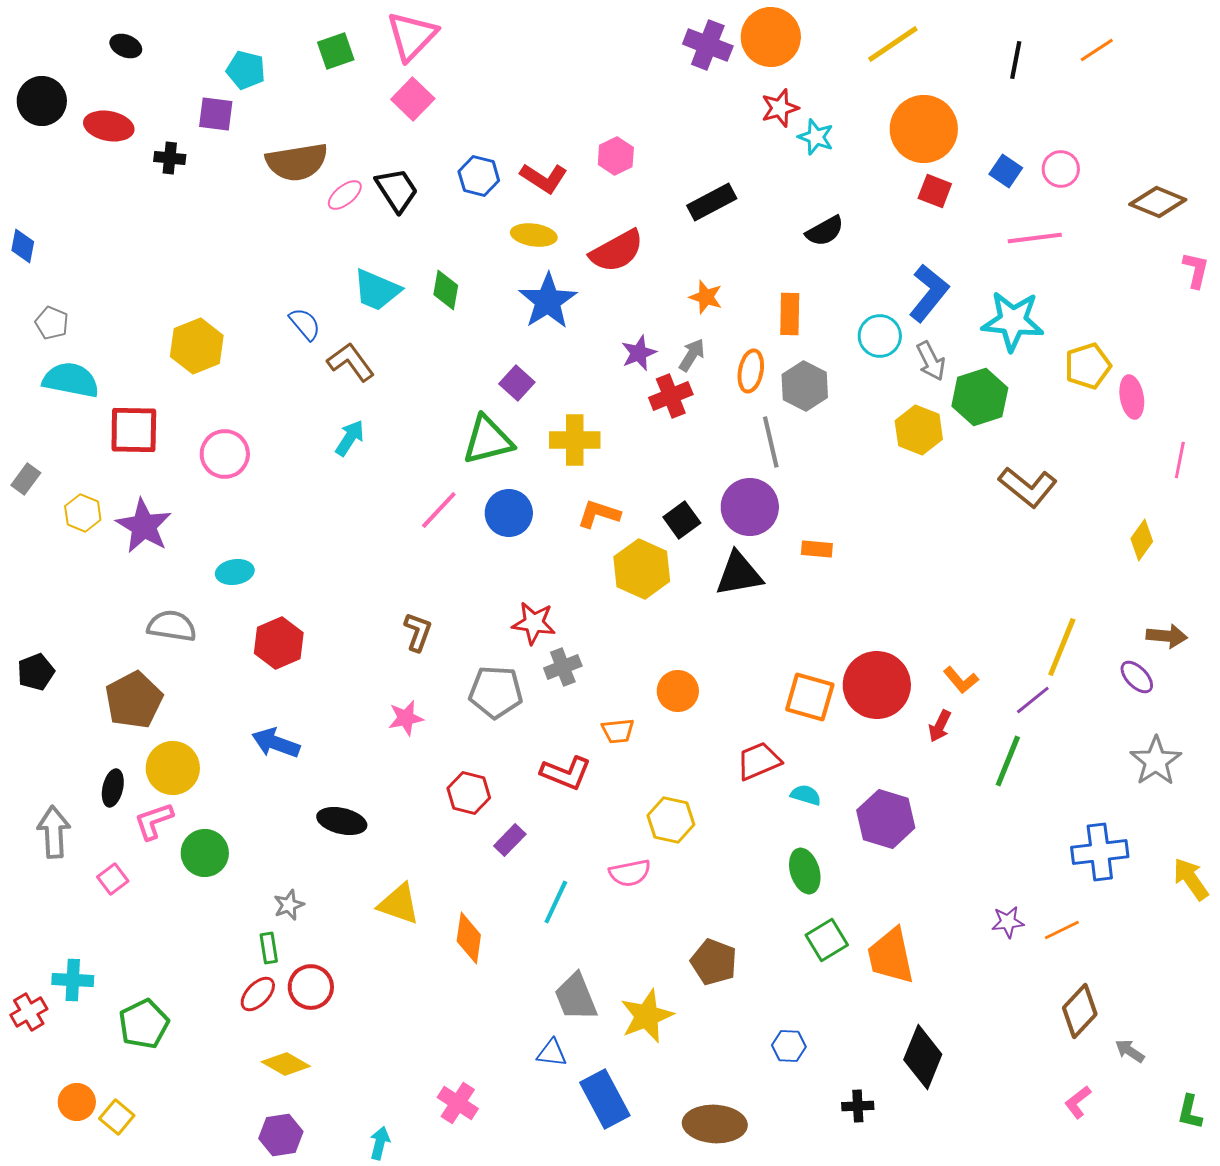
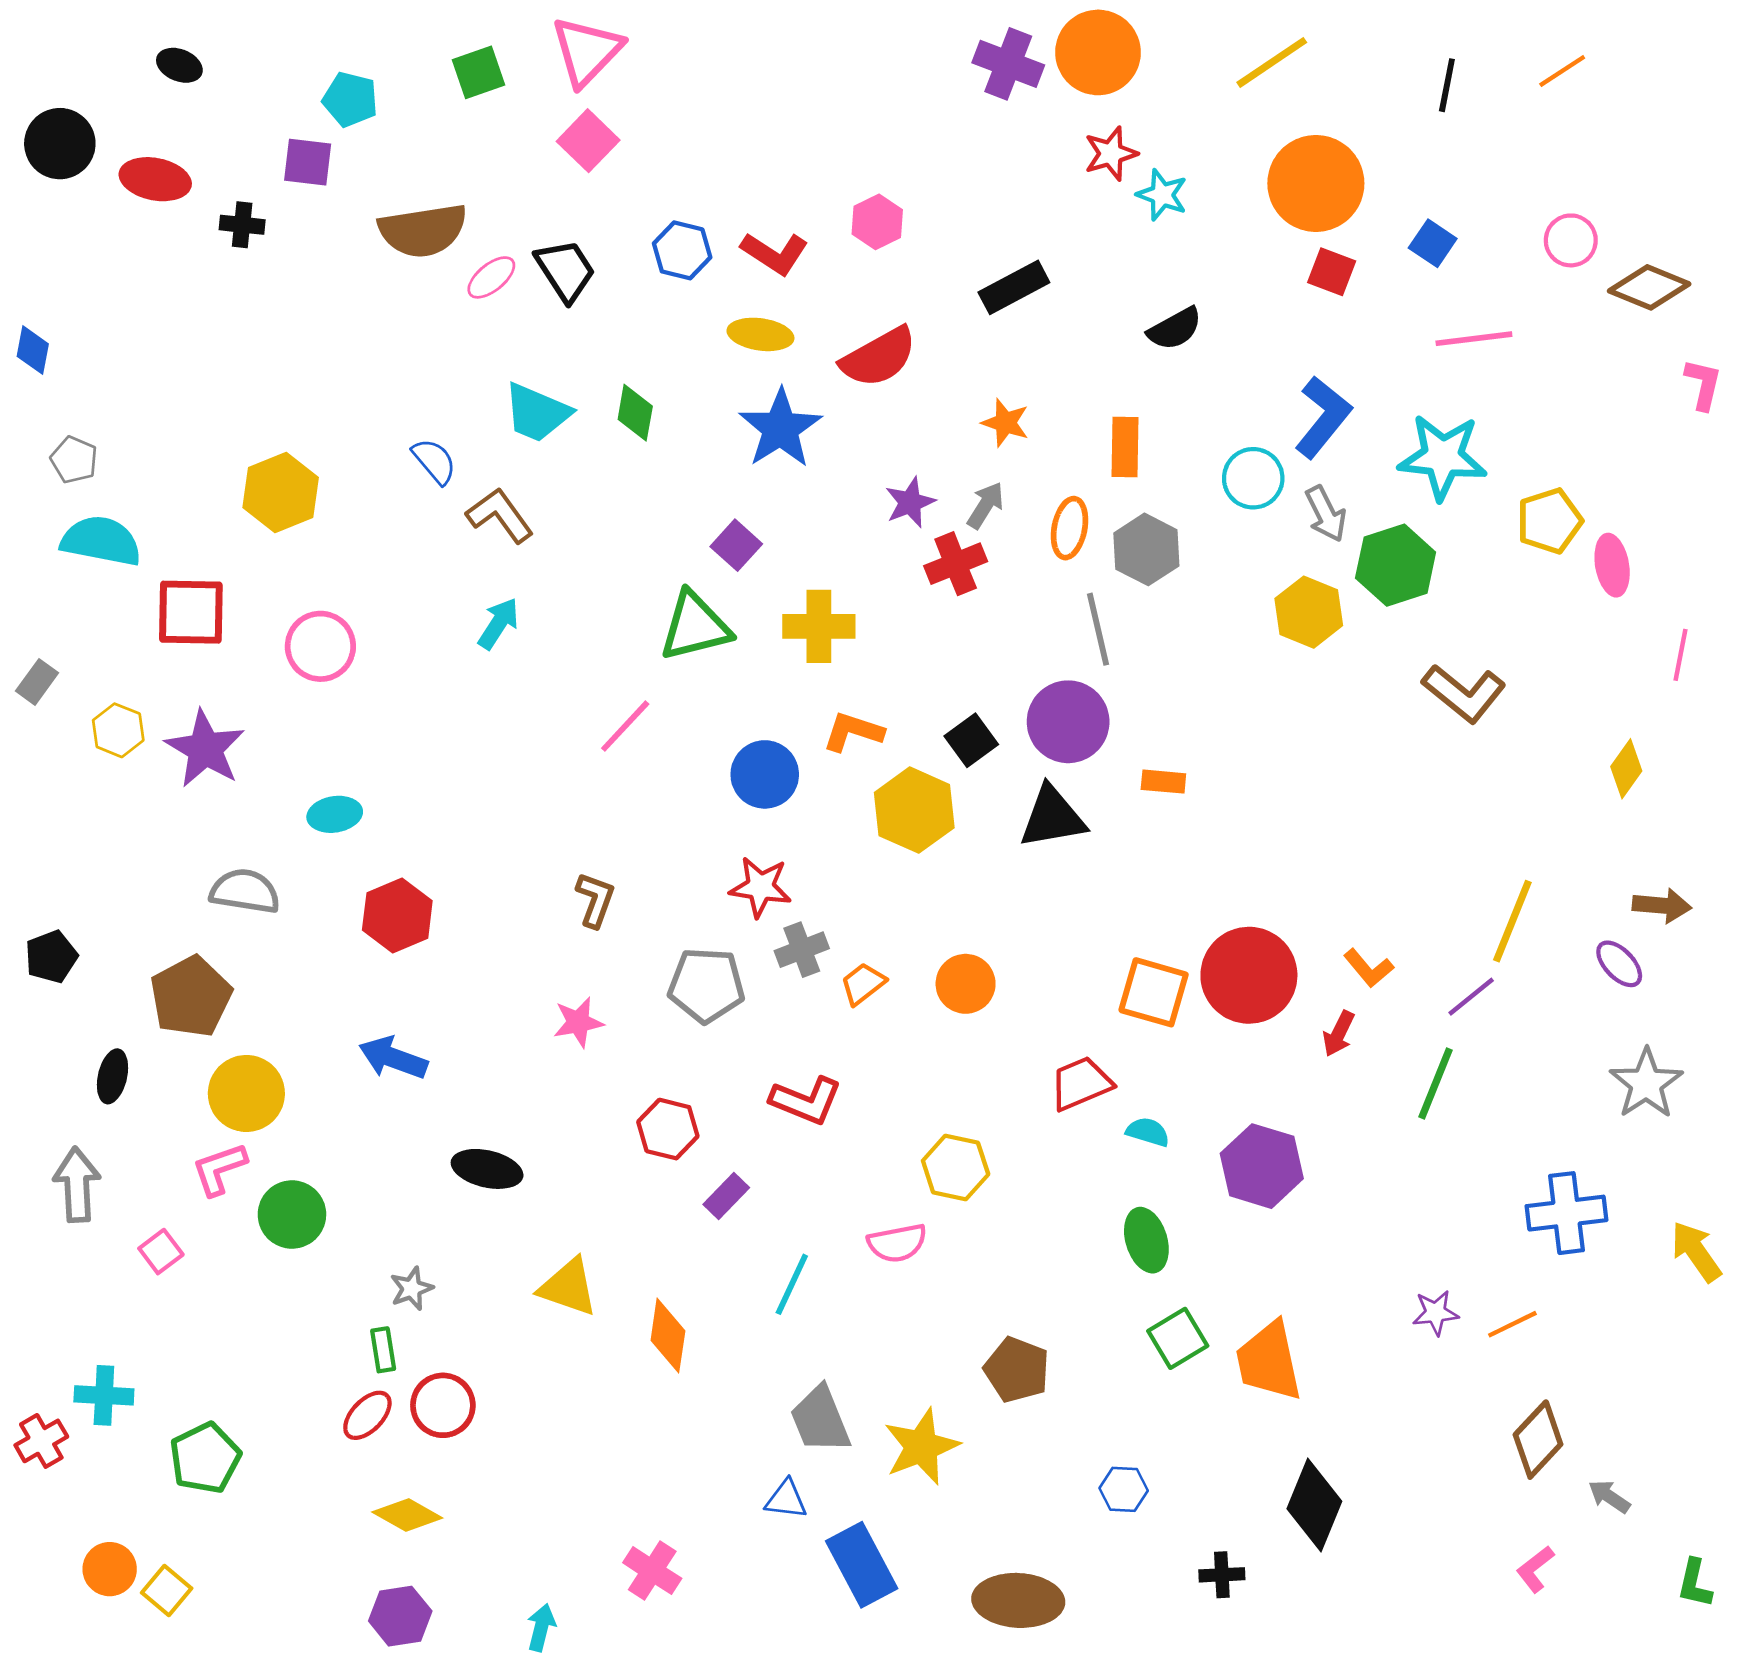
pink circle: (1061, 169) -> (1571, 240), moved
blue circle: (509, 513) -> (765, 774), moved
orange trapezoid: (618, 731) -> (863, 984), moved, turned 148
black ellipse: (113, 788) -> (113, 1076), moved

